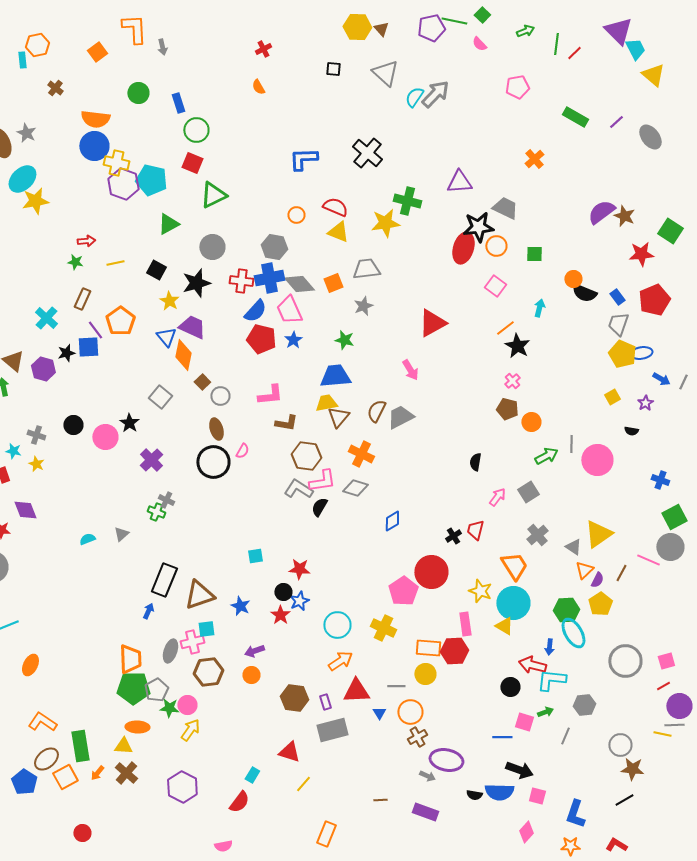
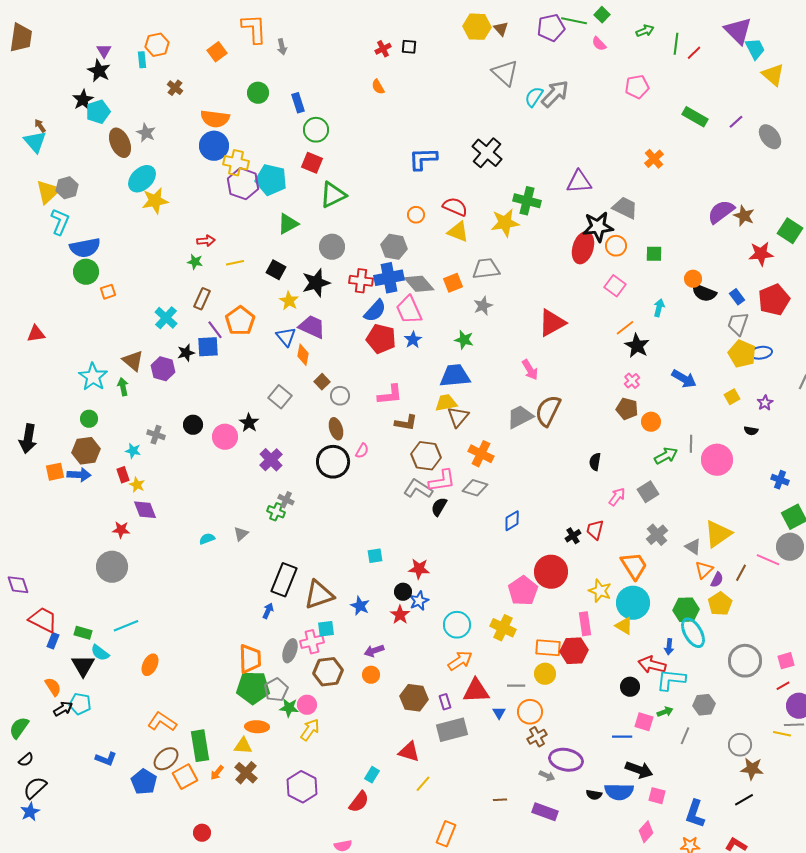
black square: (333, 69) -> (409, 47), moved
orange diamond: (183, 355) -> (303, 355), size x0.7
blue arrow: (661, 379) -> (684, 379), moved, size x1.4
brown semicircle: (376, 411) -> (548, 411), moved, size x1.4
yellow star: (36, 464) -> (137, 485), moved

